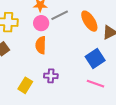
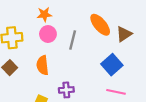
gray line: (60, 15) -> (73, 40), moved, turned -42
orange semicircle: (41, 45) -> (43, 65), moved

